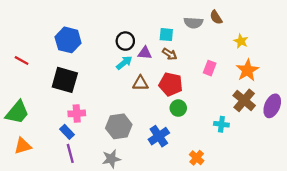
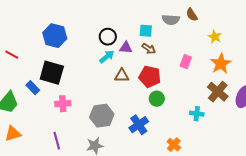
blue rectangle: (67, 132) -> (33, 88), moved

